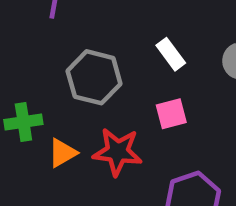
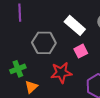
white rectangle: (171, 54) -> (75, 25), size x1.5
orange triangle: (62, 153) -> (31, 87), moved

